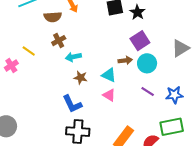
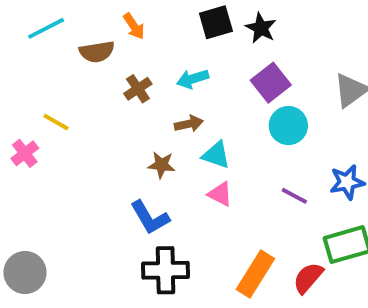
brown cross: (59, 41) -> (138, 89), moved
cyan arrow: (73, 57) -> (193, 79), moved
brown arrow: (125, 60) -> (189, 124), moved
purple line: (148, 91) -> (294, 196), moved

